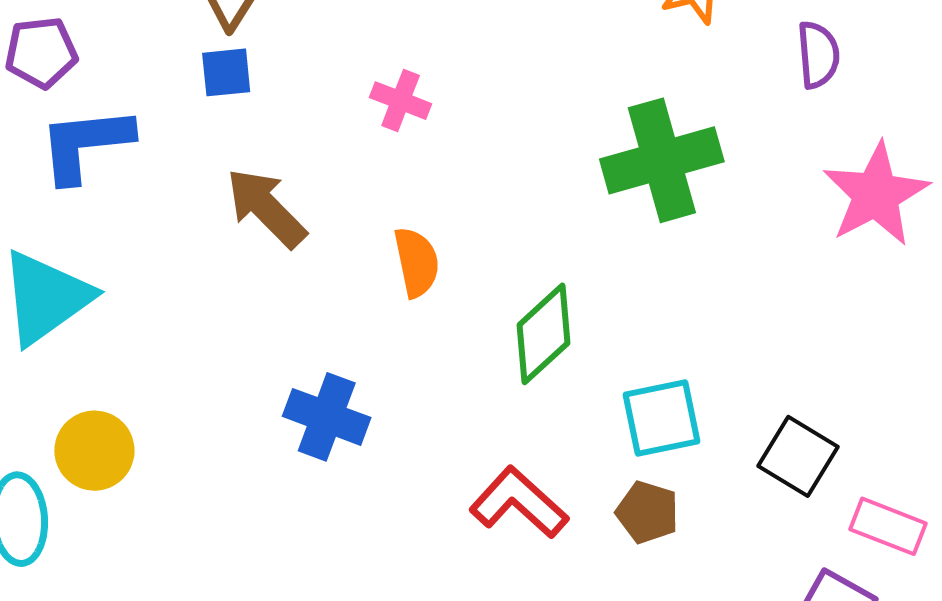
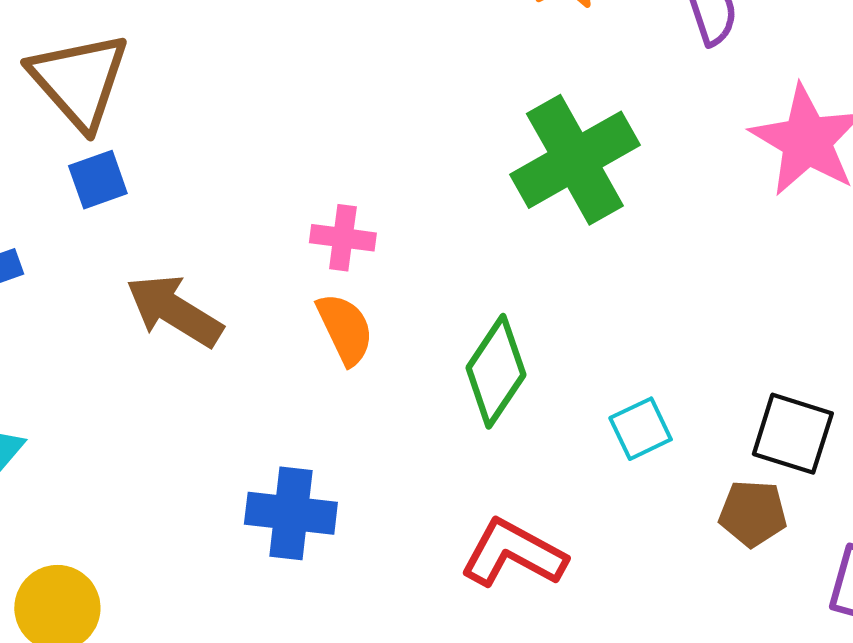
pink cross: (401, 101) -> (343, 238), moved
cyan square: (662, 418) -> (641, 429), size x0.7
brown pentagon: (647, 512) -> (753, 513), moved

